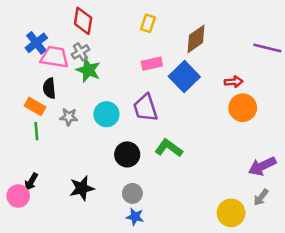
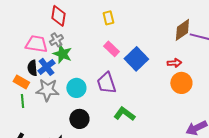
yellow rectangle: (148, 23) -> (108, 18), turned -32
brown diamond: (196, 39) -> (182, 30), moved
blue cross: (36, 43) -> (46, 67), moved
pink rectangle: (152, 64) -> (111, 49), turned 56
gray star: (69, 117) -> (47, 90), size x1.6
black circle: (127, 154) -> (79, 119), moved

